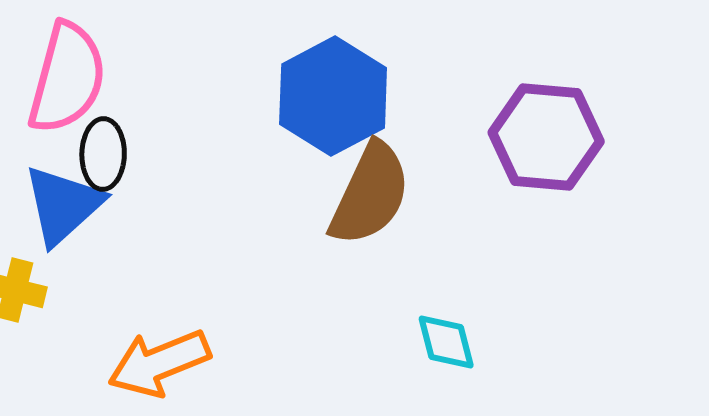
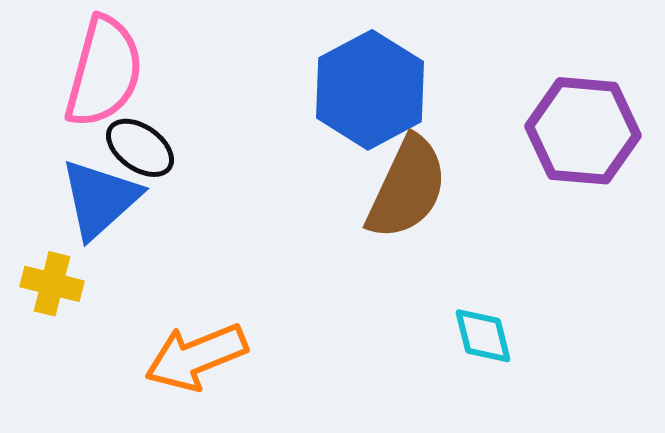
black ellipse: (103, 154) -> (140, 148), turned -56

